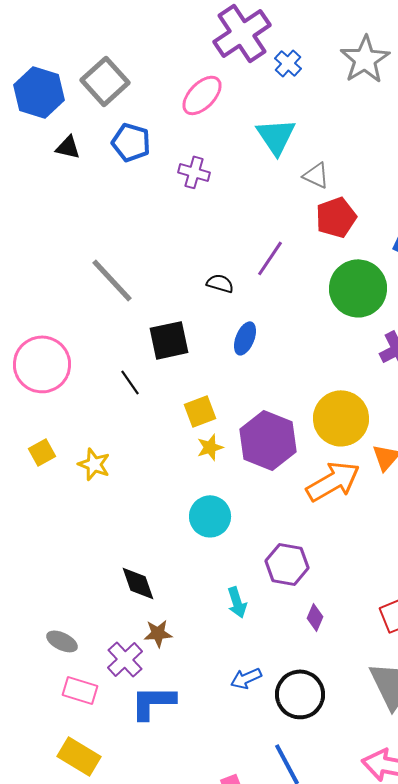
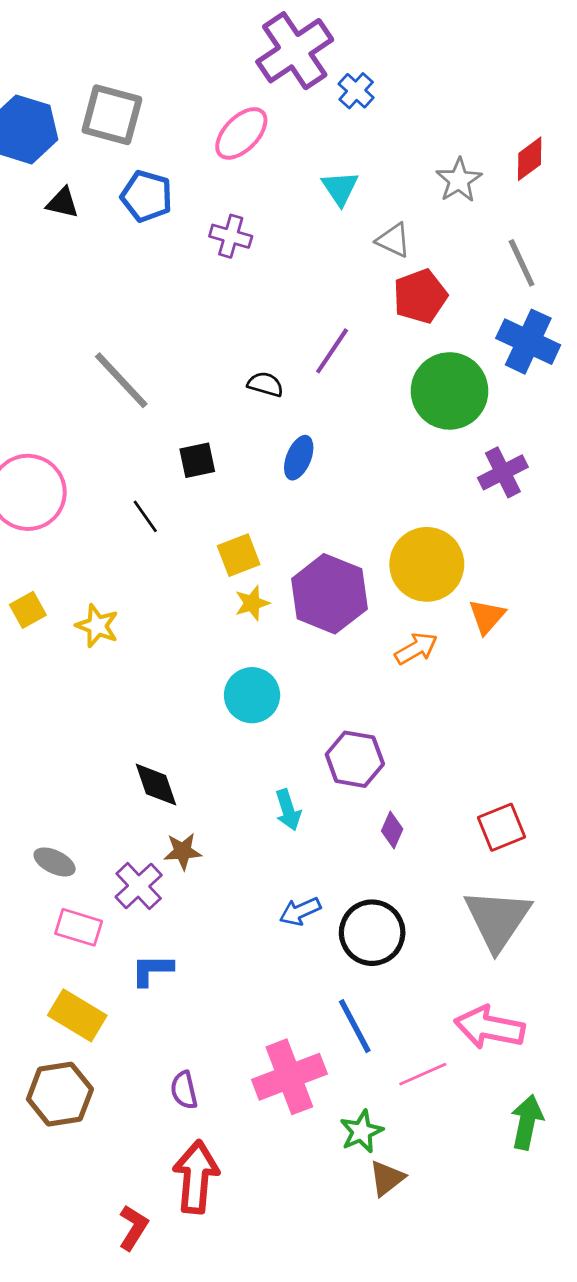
gray star: (365, 59) -> (459, 180), moved, size x0.7
gray square: (105, 81) -> (112, 115), turned -33
cyan triangle: (276, 136) -> (340, 188), size x0.7
black square: (169, 340) -> (197, 460), size x0.7
orange arrow: (333, 481) -> (416, 648), size x0.6
blue L-shape: (153, 702) -> (152, 970), moved, size x0.7

